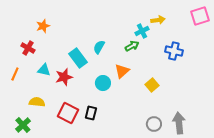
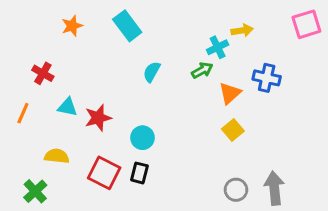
orange star: (43, 26) -> (72, 26), moved
cyan rectangle: (78, 58) -> (127, 26), moved
orange triangle: (122, 71) -> (230, 93), moved
cyan circle: (103, 83) -> (143, 138), moved

